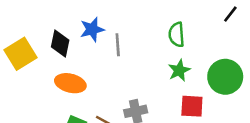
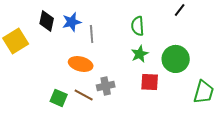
black diamond: (60, 43) -> (47, 21), moved
orange ellipse: (70, 83) -> (81, 64), moved

